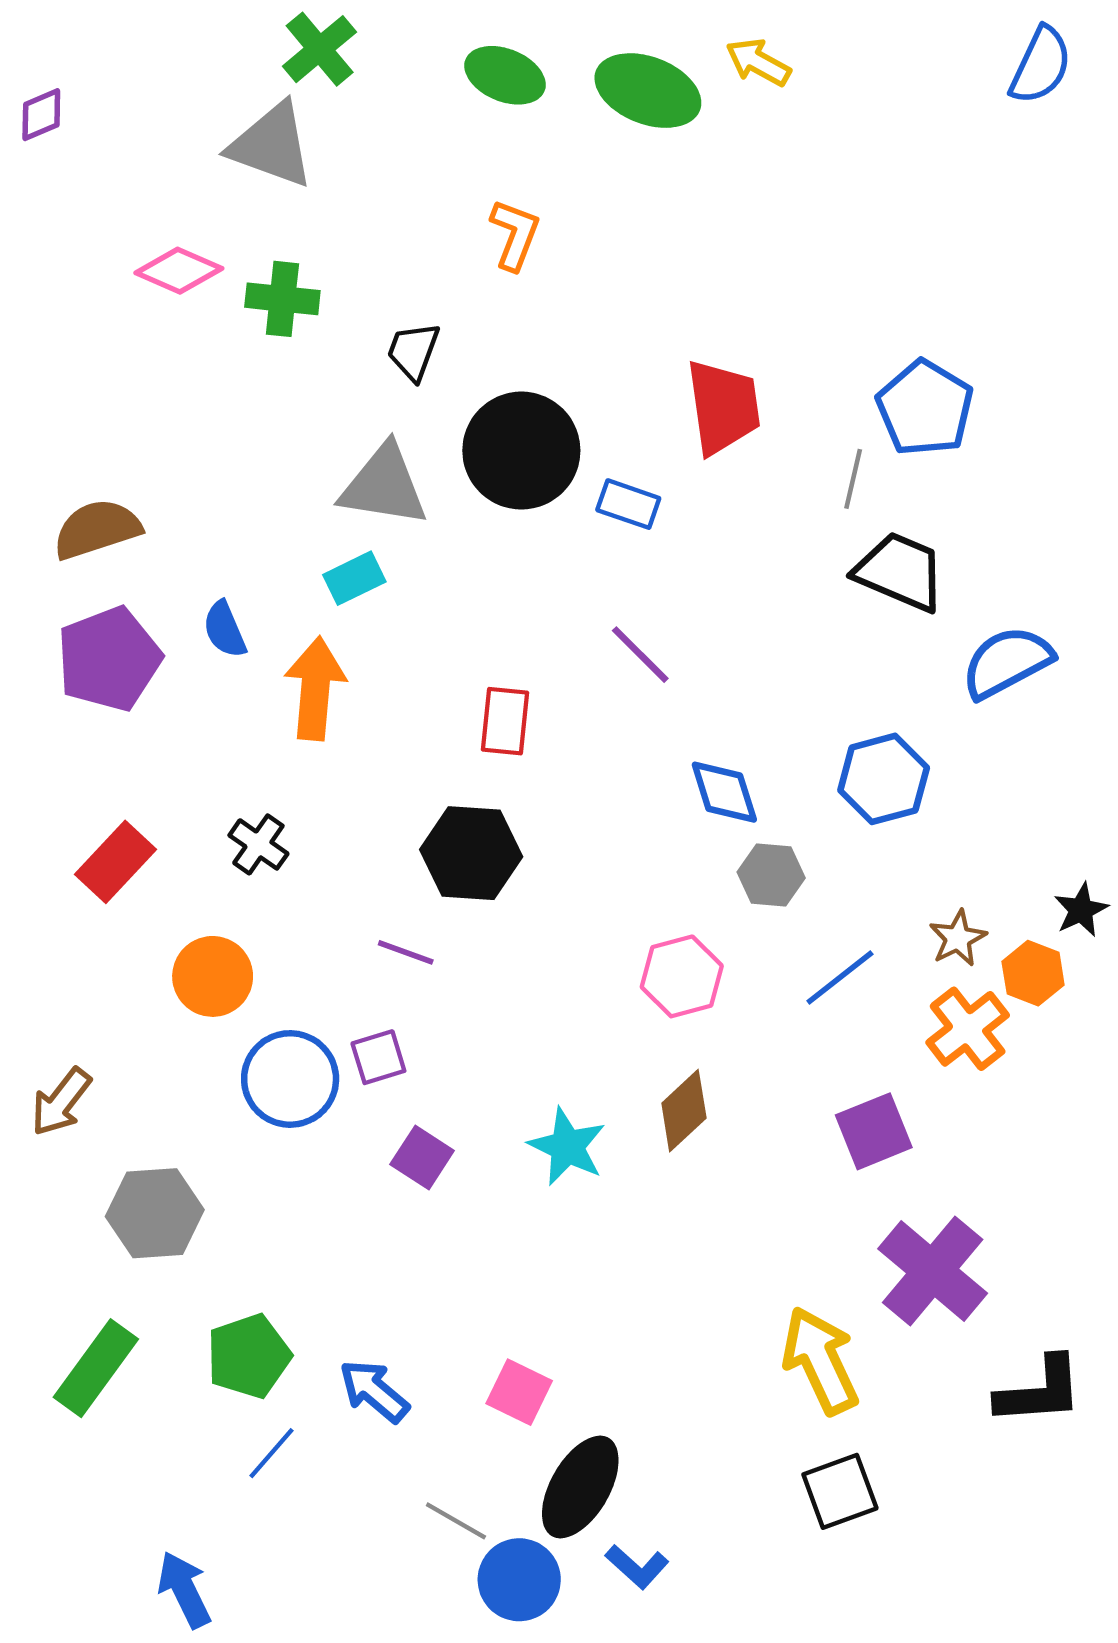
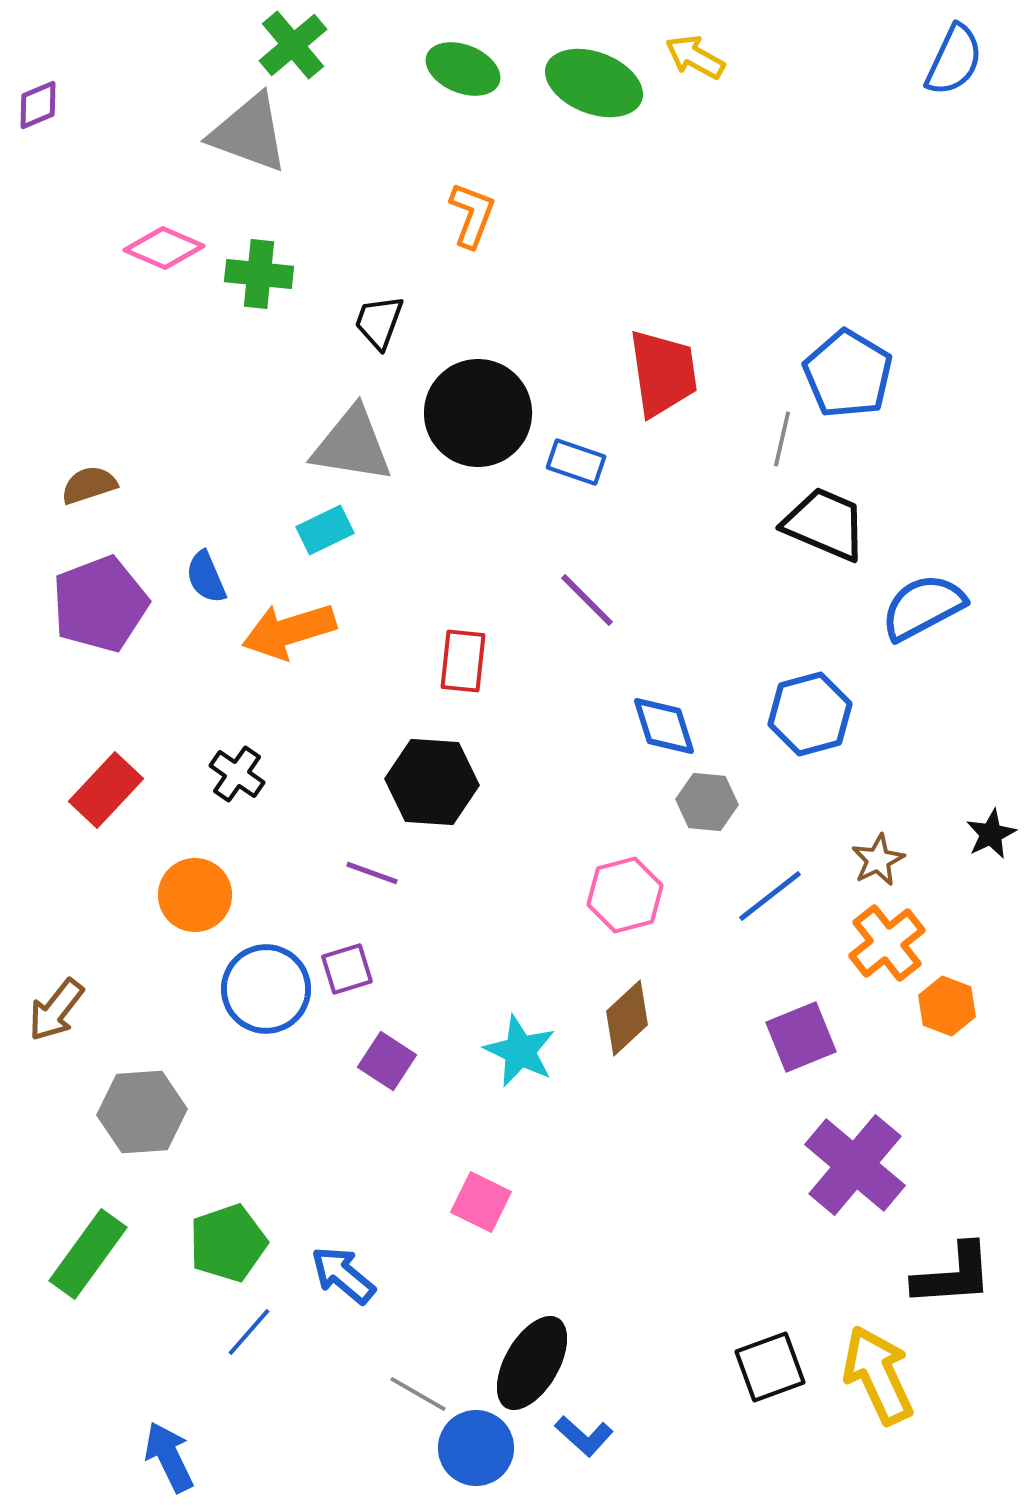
brown semicircle: (97, 529) -> (89, 485), size x0.7
orange arrow: (315, 688) -> (289, 631), turned -112
orange hexagon: (1033, 973) -> (947, 1006), moved
yellow arrow: (820, 1360) -> (878, 1375), moved
pink square: (519, 1392) -> (481, 1202), moved

